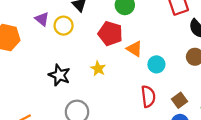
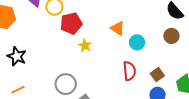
red pentagon: (110, 34) -> (71, 23), moved, turned -30
black star: (59, 75) -> (17, 56), moved

